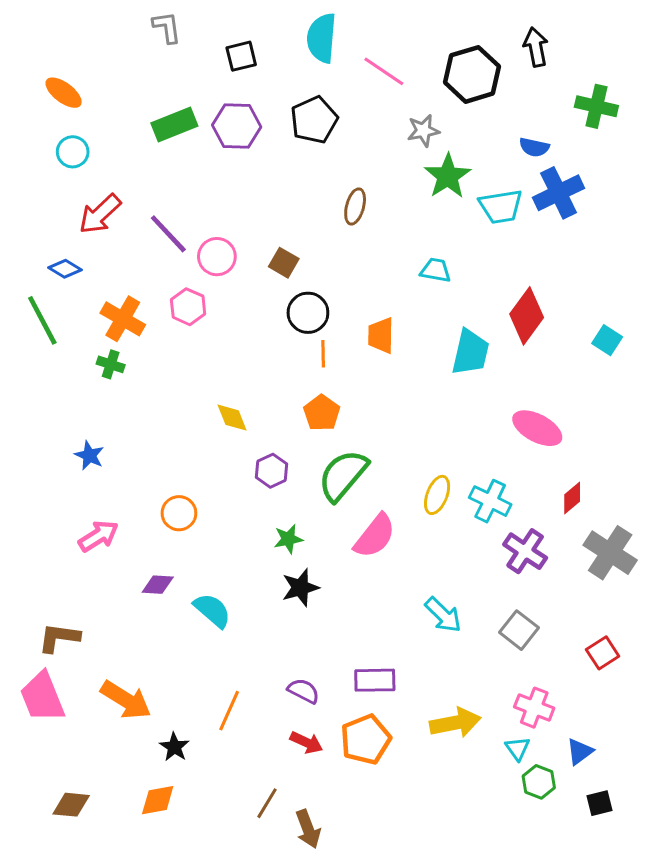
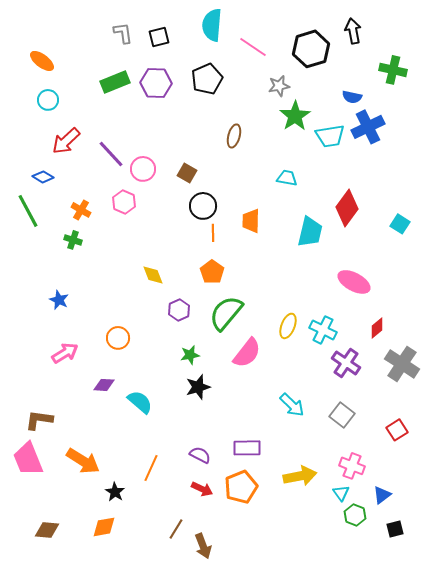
gray L-shape: (167, 27) -> (123, 33), moved
orange cross: (123, 319) -> (81, 210), size x0.7

